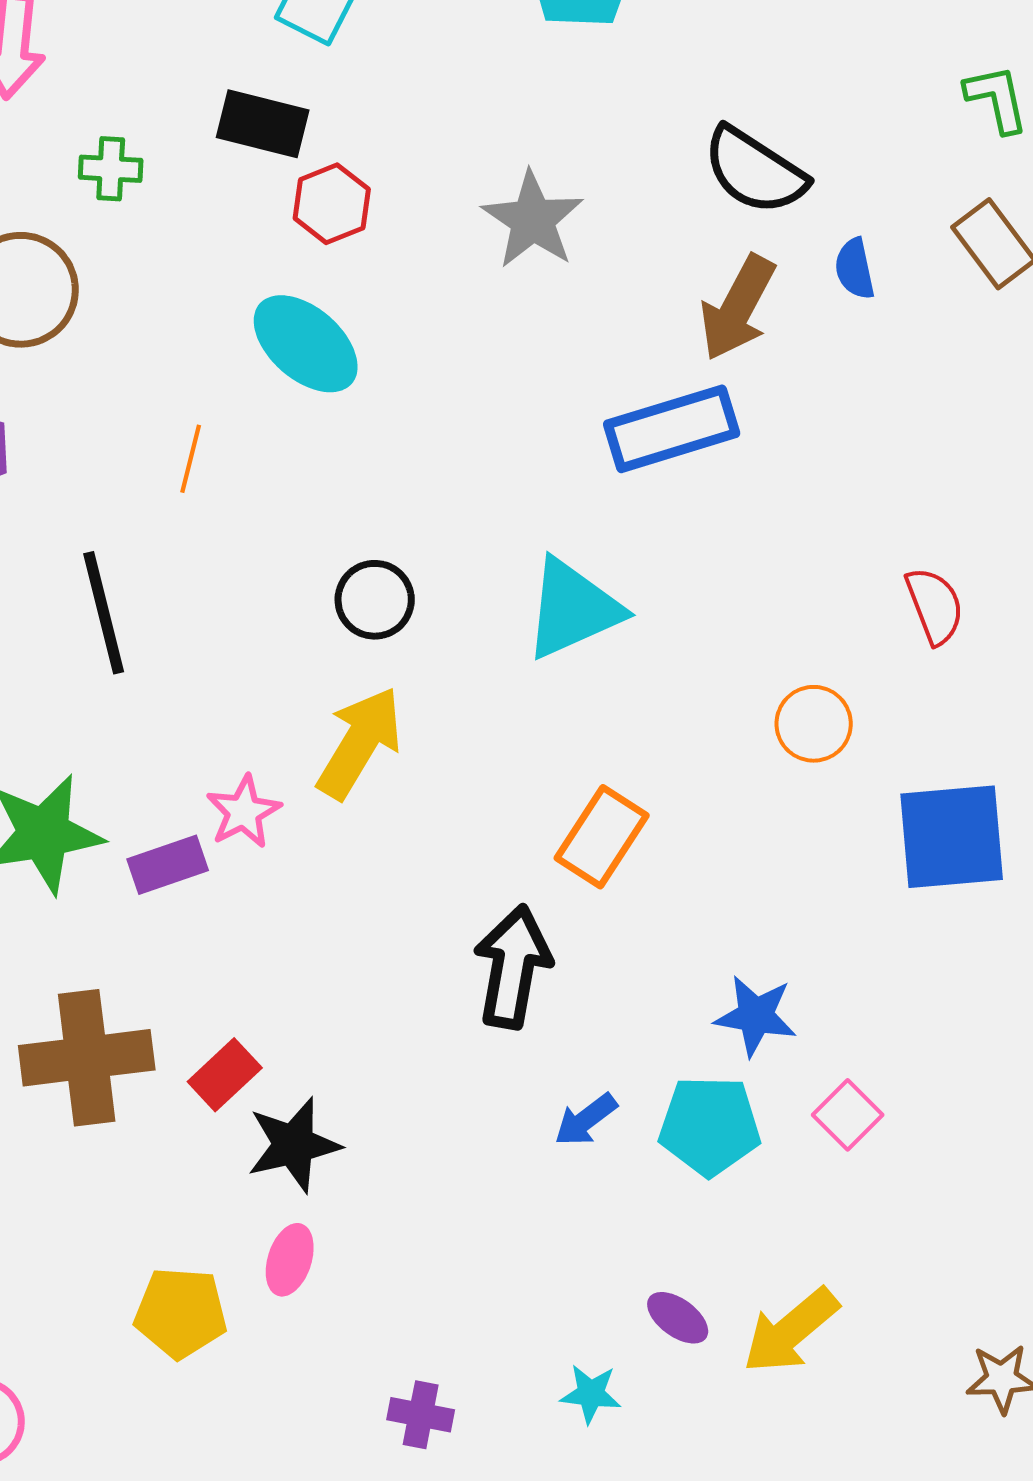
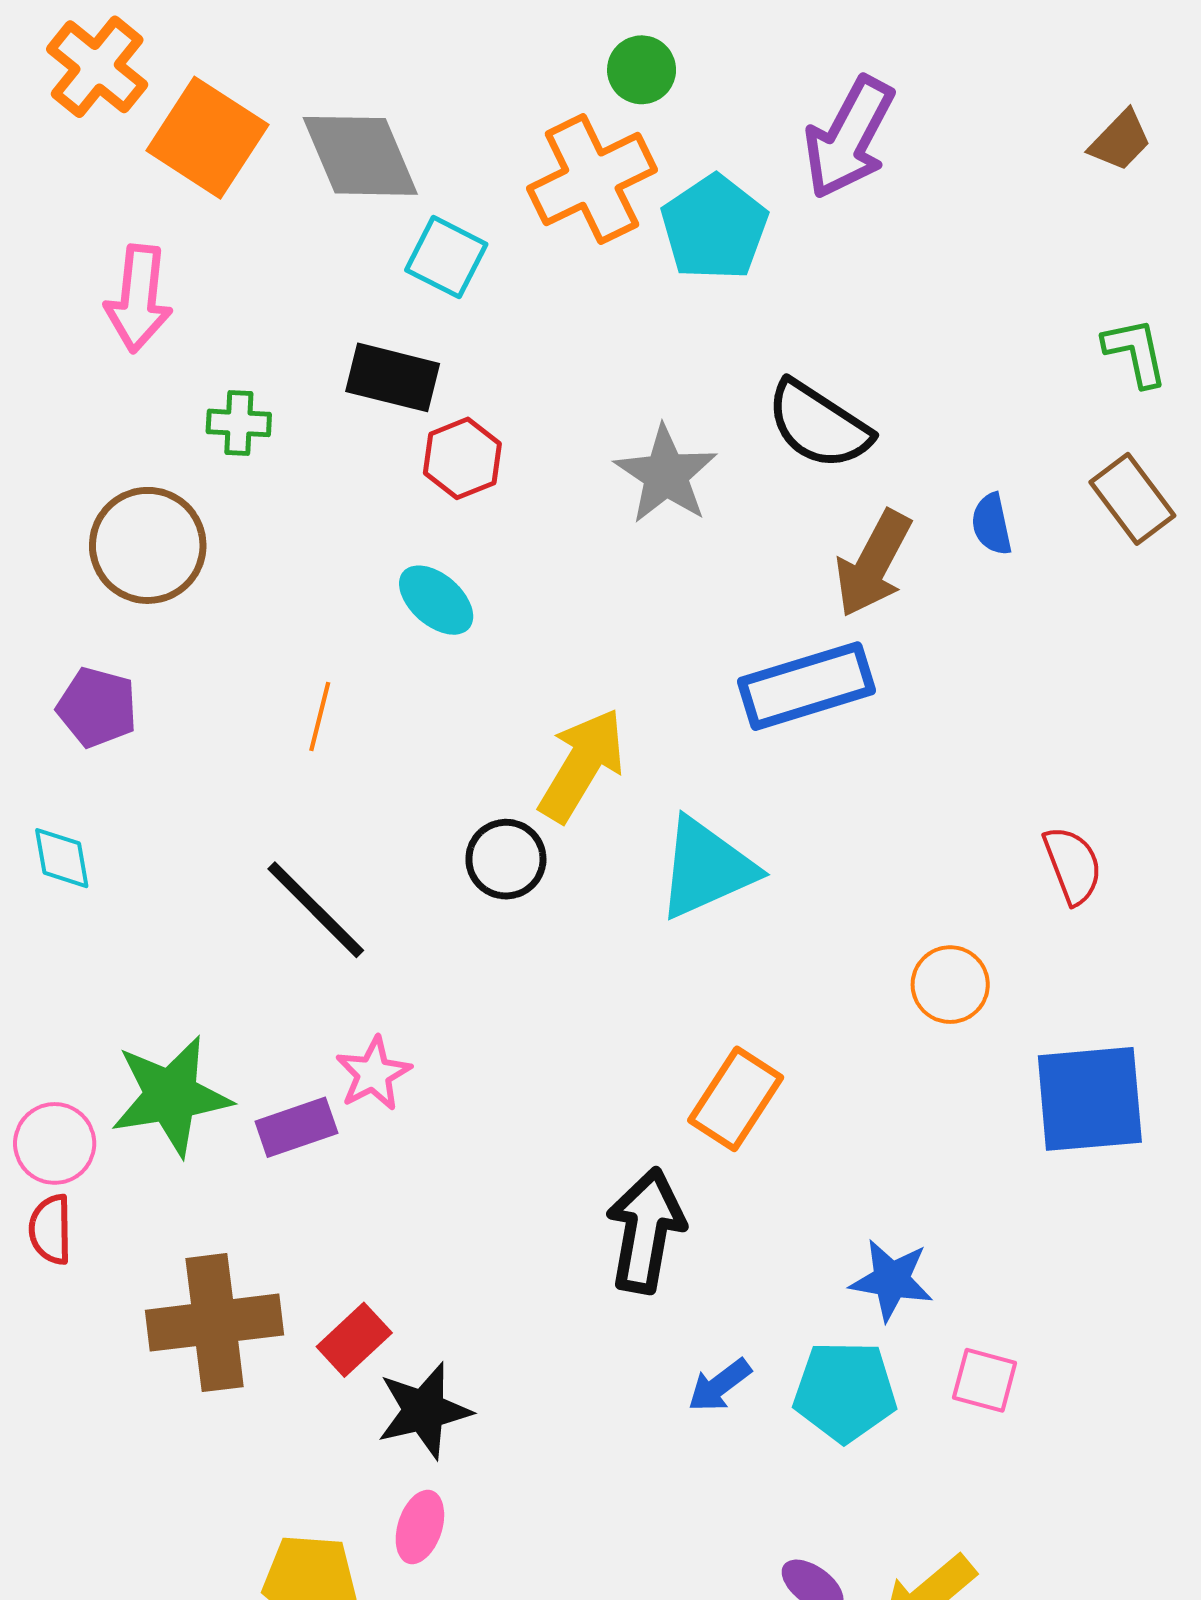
black semicircle: (755, 171) -> (819, 425), moved
cyan ellipse: (306, 344) -> (436, 600), size x0.7
black line: (104, 613) -> (316, 910), moved, turned -31
yellow arrow: (360, 743) -> (582, 765), moved
pink square: (848, 1115) -> (985, 1380), turned -30

